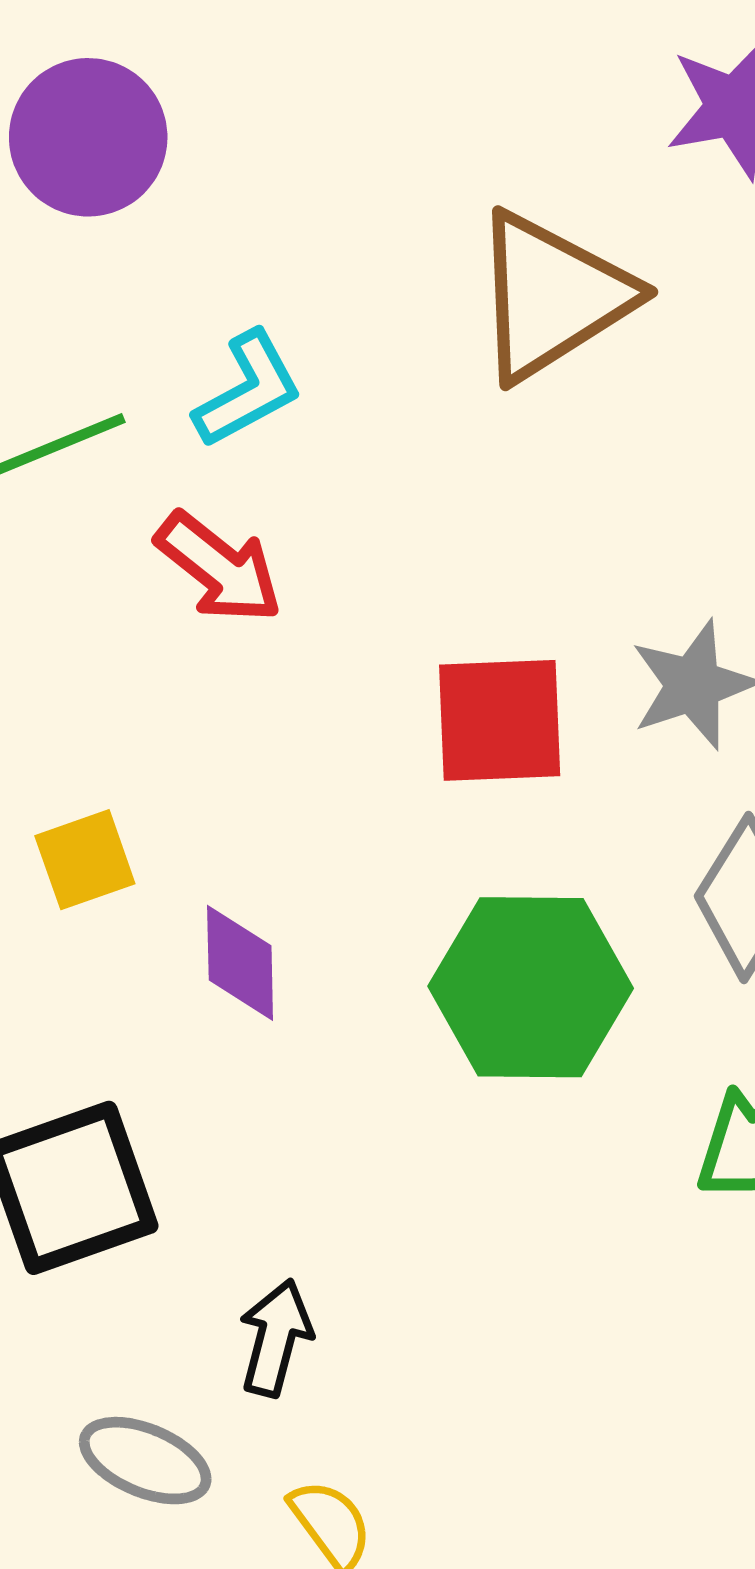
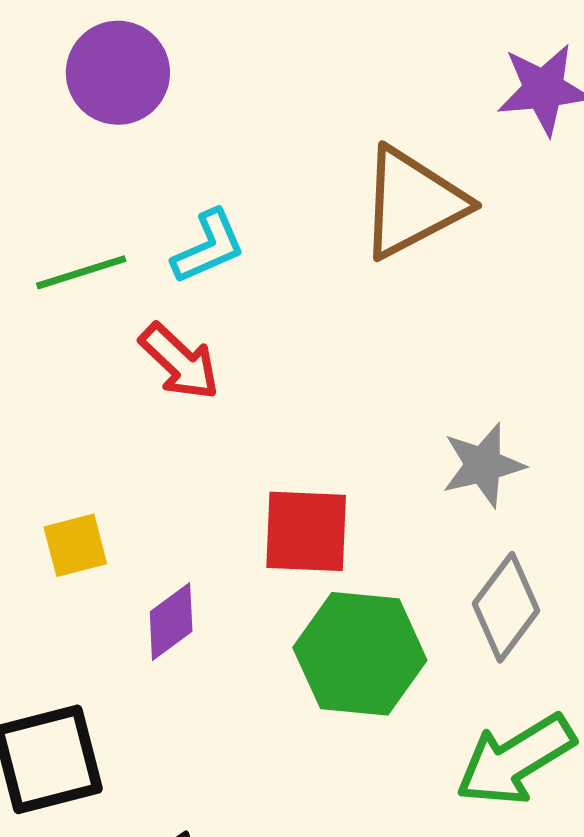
red square: (500, 720) -> (306, 531), moved
purple diamond: (240, 963) -> (171, 622), turned 50

